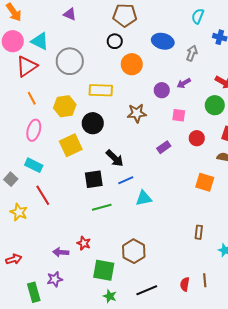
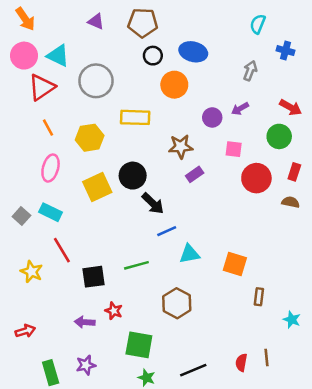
brown pentagon: (125, 15) -> (143, 23), moved
blue ellipse: (163, 41) -> (193, 52), moved
black circle: (93, 123) -> (133, 176), moved
red circle: (197, 138) -> (256, 178), size x1.5
purple rectangle: (164, 147) -> (195, 174), moved
gray square: (11, 179) -> (21, 216), moved
black square: (94, 179) -> (93, 277), moved
orange square: (205, 182) -> (235, 264), moved
brown hexagon: (134, 251) -> (177, 303), moved
purple star: (55, 279) -> (86, 365), moved

